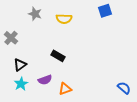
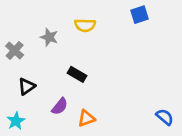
gray star: (35, 14) -> (49, 37), moved
purple semicircle: (45, 80) -> (60, 106), turned -32
cyan star: (21, 84) -> (16, 121), moved

